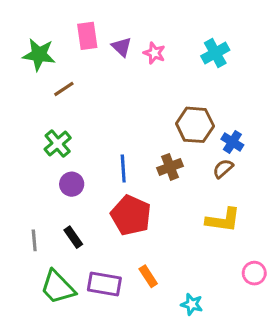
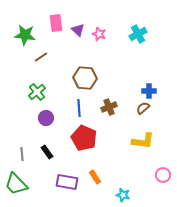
brown hexagon: (195, 125) -> (85, 78), moved
blue cross: (232, 142) -> (149, 91), turned -32
green trapezoid: (58, 287) -> (16, 184), moved

